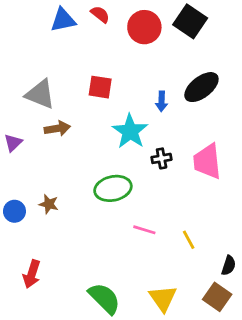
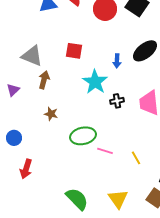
brown arrow: (57, 128) -> (44, 80), turned -66
green ellipse: (113, 188) -> (83, 136), moved
brown star: (49, 204) -> (51, 114), moved
red arrow: (32, 274) -> (26, 169), moved

